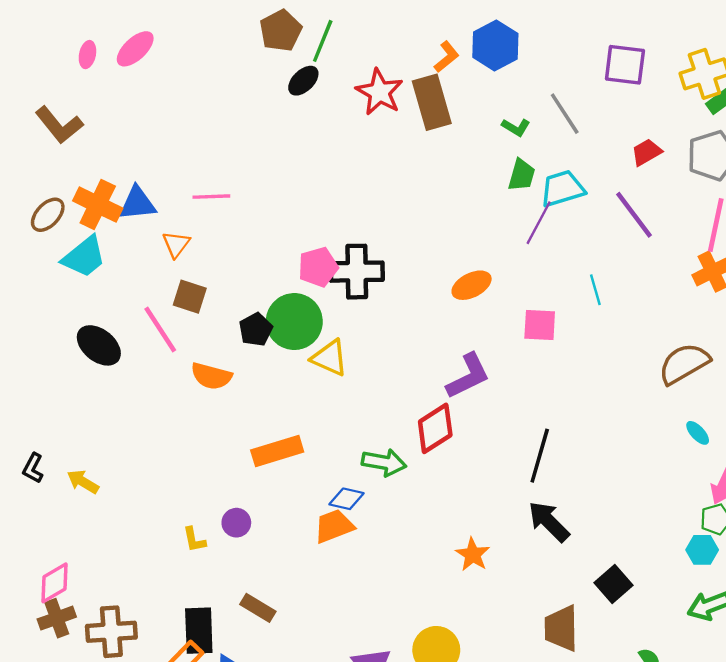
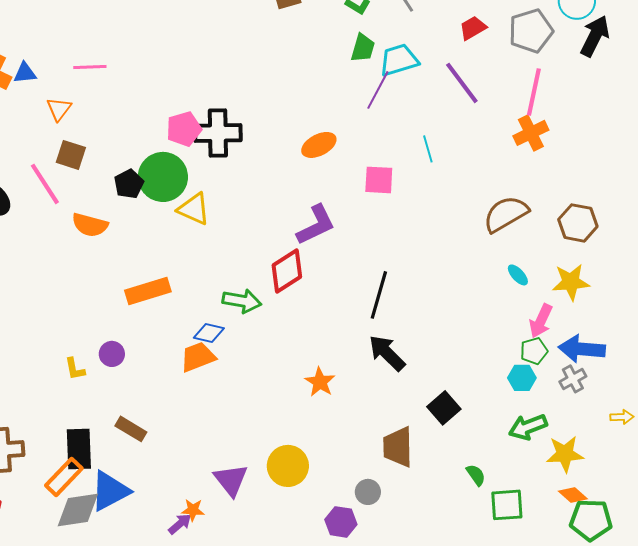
blue triangle: (137, 203) -> (25, 73), size x0.7

